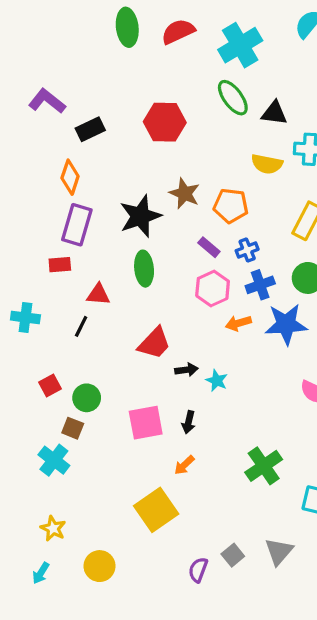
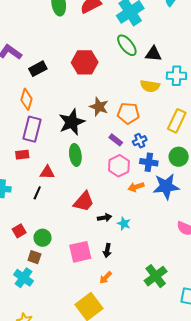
blue cross: (260, 285) -> (149, 162), turned 30

